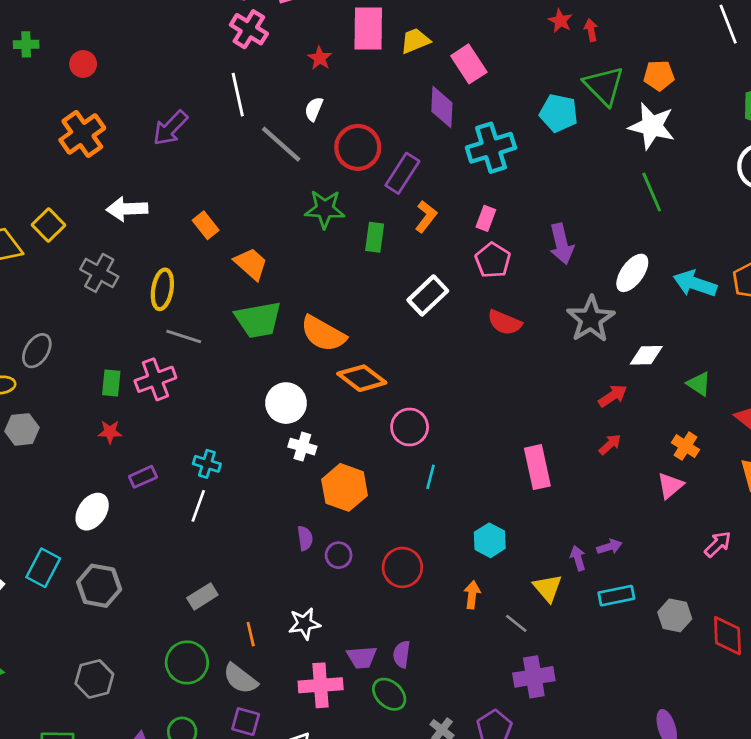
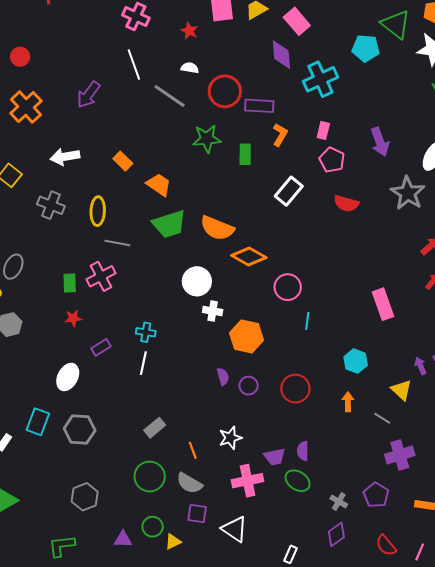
white semicircle: (314, 109) -> (190, 68), turned 84
purple rectangle: (402, 173) -> (259, 106), turned 68

